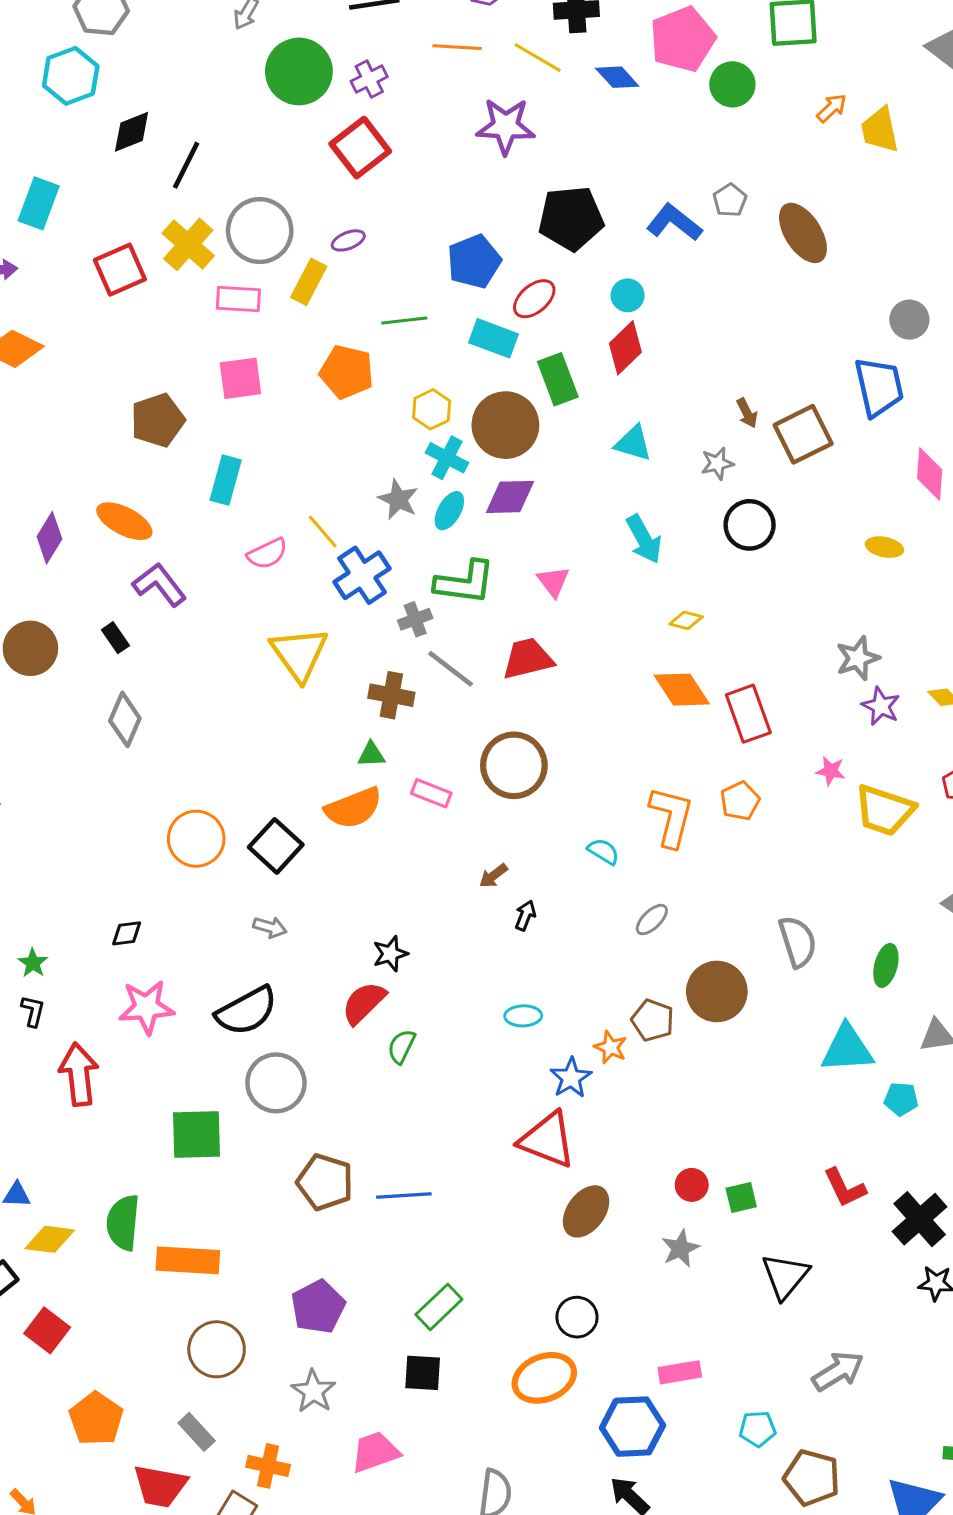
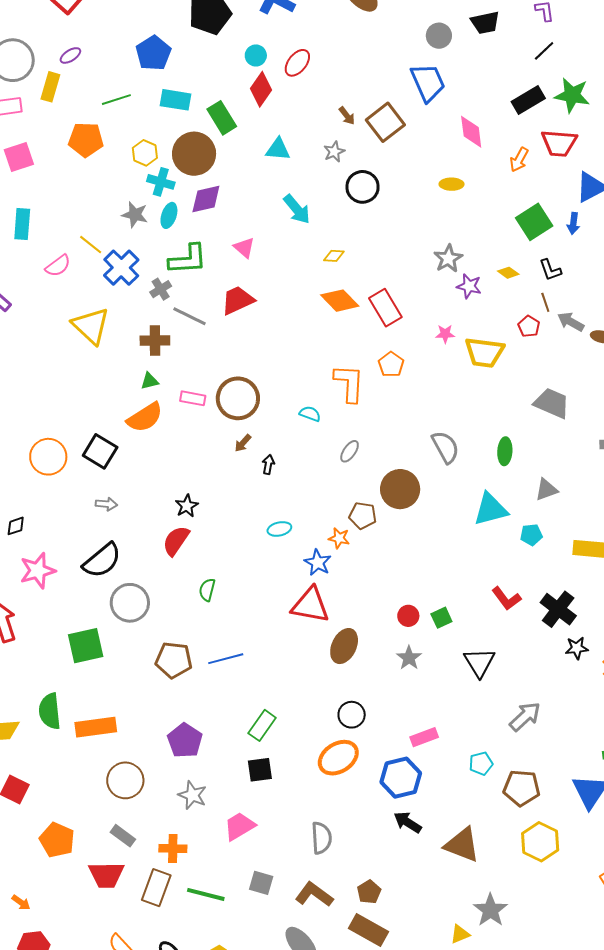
red ellipse: (534, 299) -> (297, 63), moved
brown circle: (514, 765) -> (238, 398), moved
green semicircle: (401, 1047) -> (207, 590), moved

